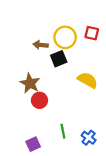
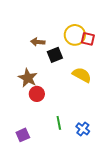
red square: (92, 33) -> (88, 39), moved
yellow circle: (65, 37) -> (75, 35), moved
purple square: (33, 144) -> (23, 135), moved

